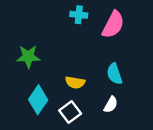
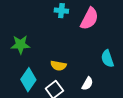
cyan semicircle: (114, 74) -> (107, 59), moved

